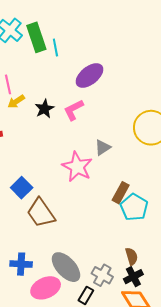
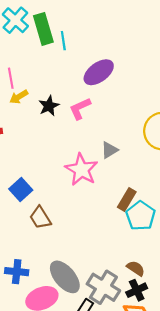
brown trapezoid: (41, 213) -> (40, 218), size x0.7
brown semicircle: (132, 256) -> (136, 268), turned -42
gray cross: (102, 275) -> (103, 287), size x1.4

